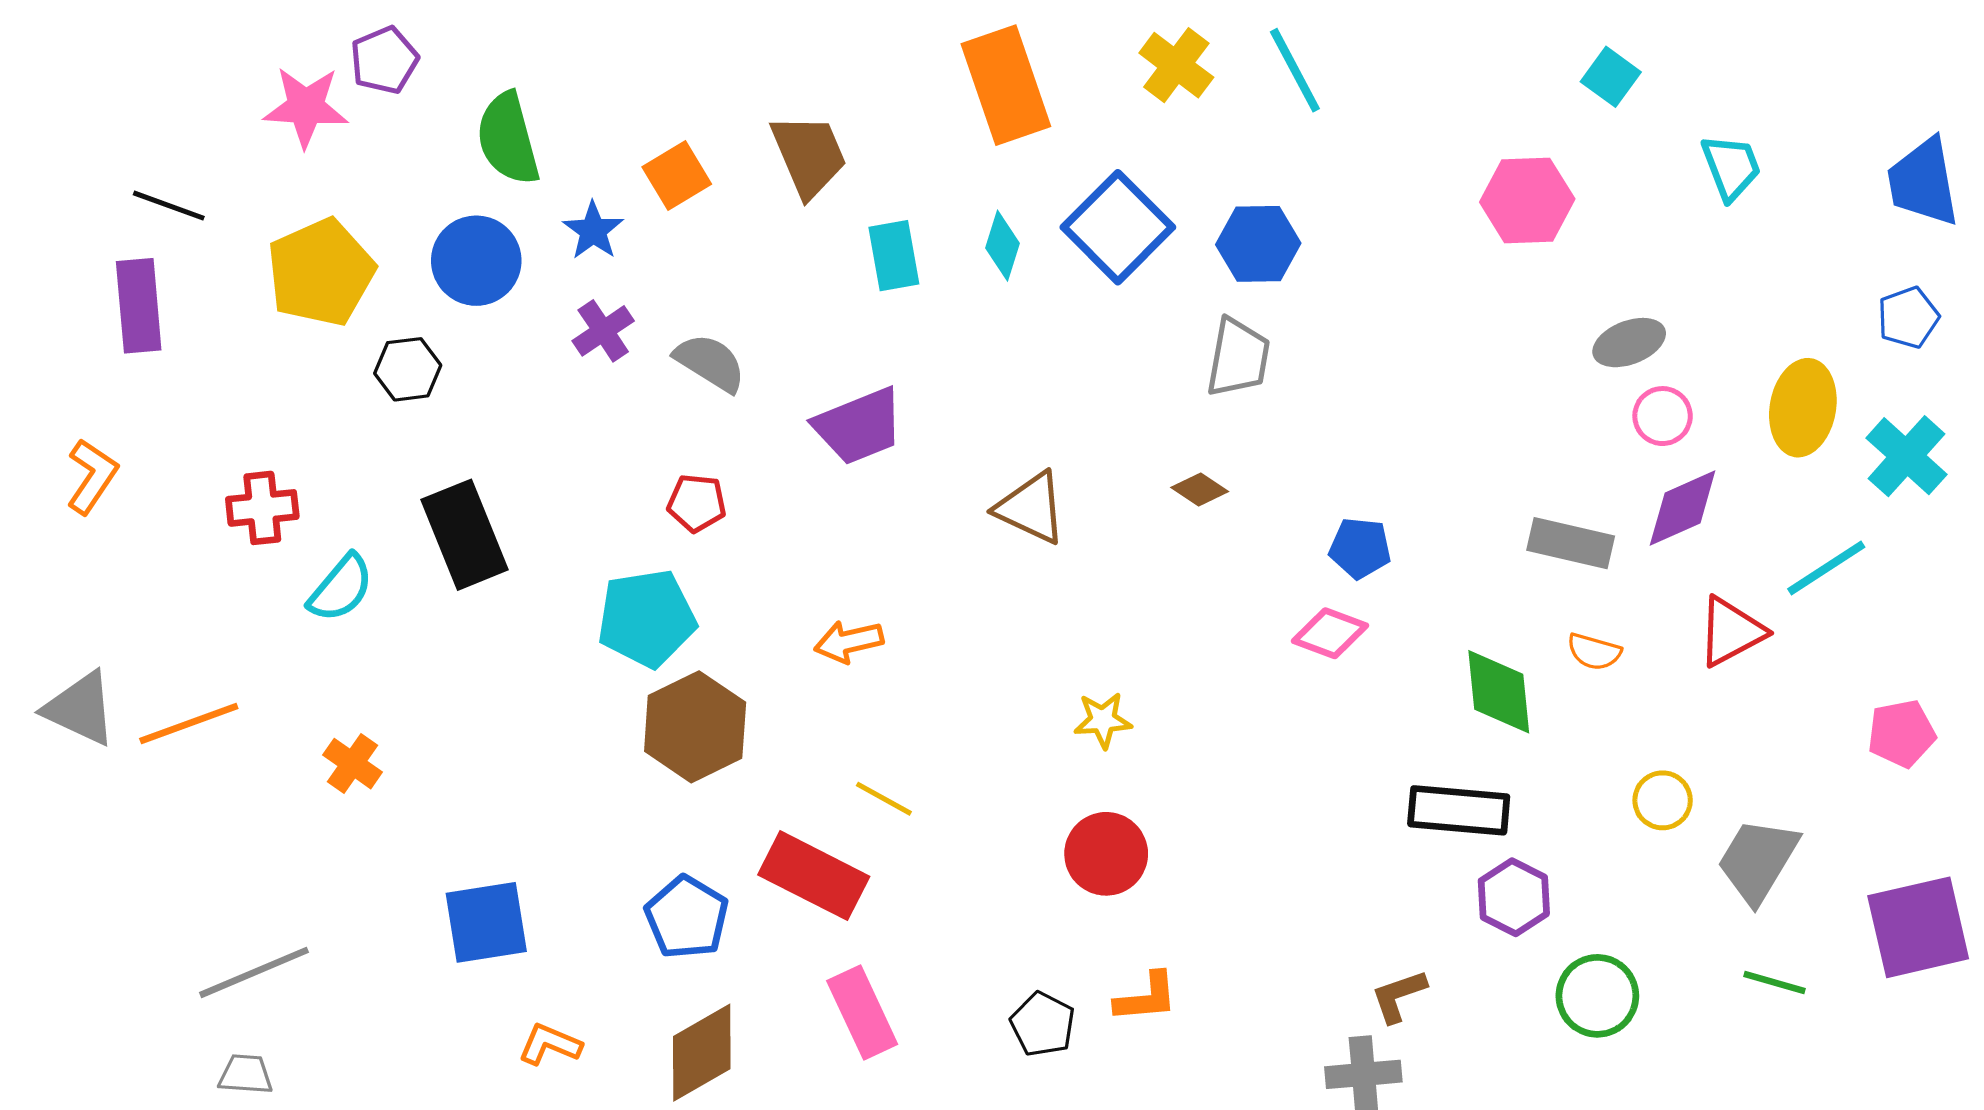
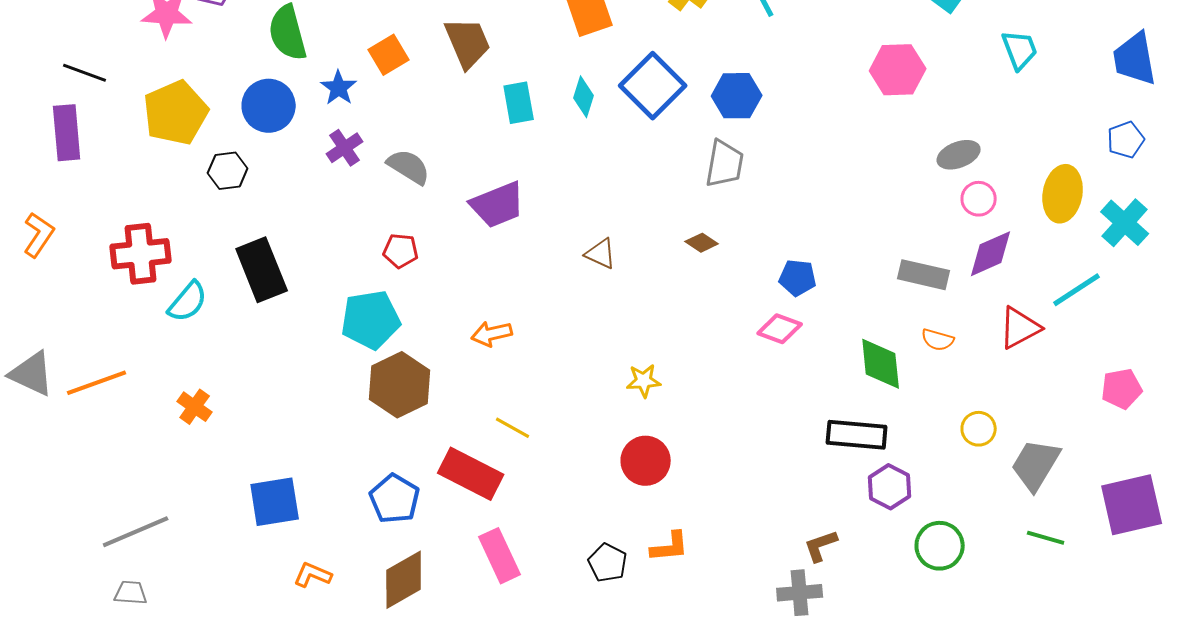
red cross: (262, 508) -> (141, 254), size x1.4
brown triangle: (1031, 508) -> (601, 254), size x0.7

